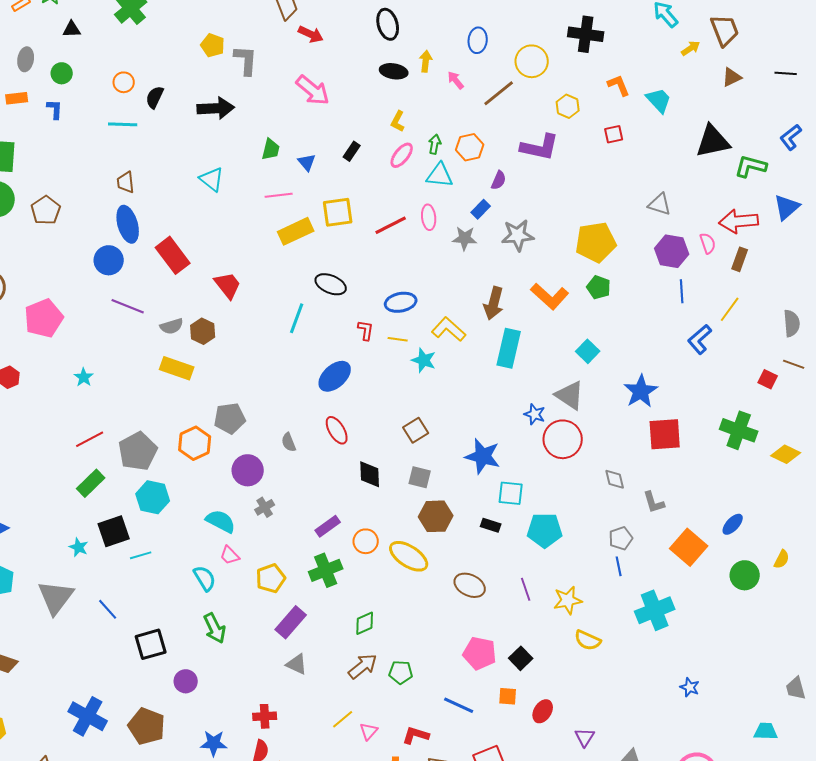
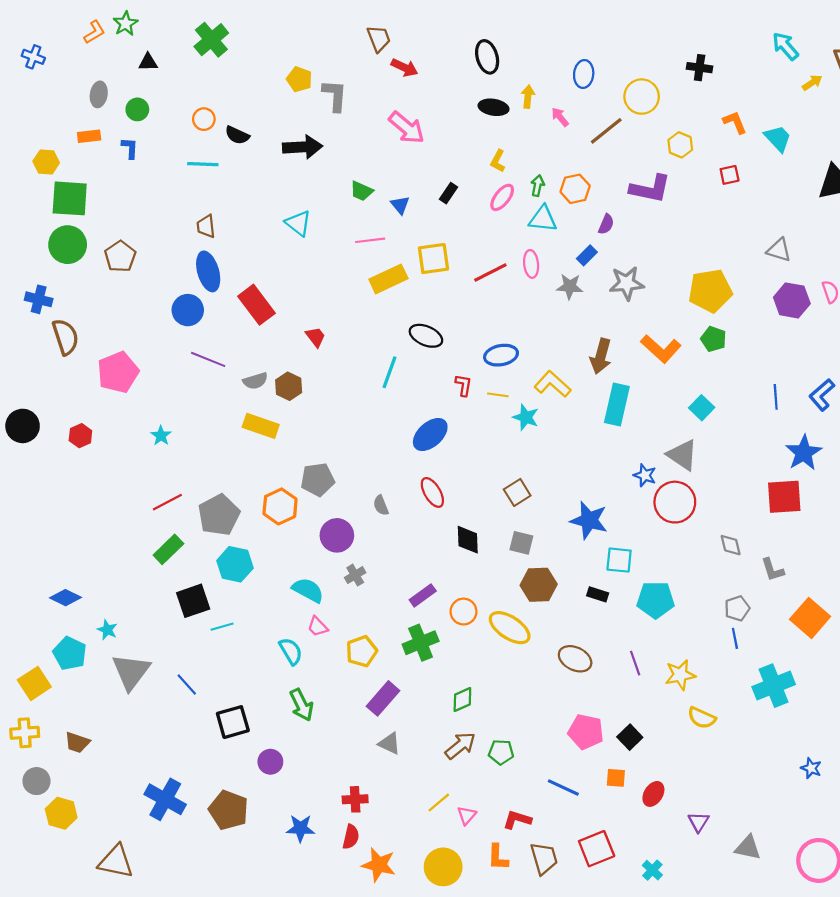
black cross: (586, 34) -> (700, 68), size x0.7
black semicircle: (155, 97) -> (237, 135), turned -90
green trapezoid: (271, 149) -> (362, 191), turned 100
red trapezoid: (228, 285) -> (315, 337), size x0.7
blue line: (682, 291) -> (776, 397), moved
blue star: (641, 391) -> (804, 453), moved
cyan star: (79, 547) -> (107, 630), moved

